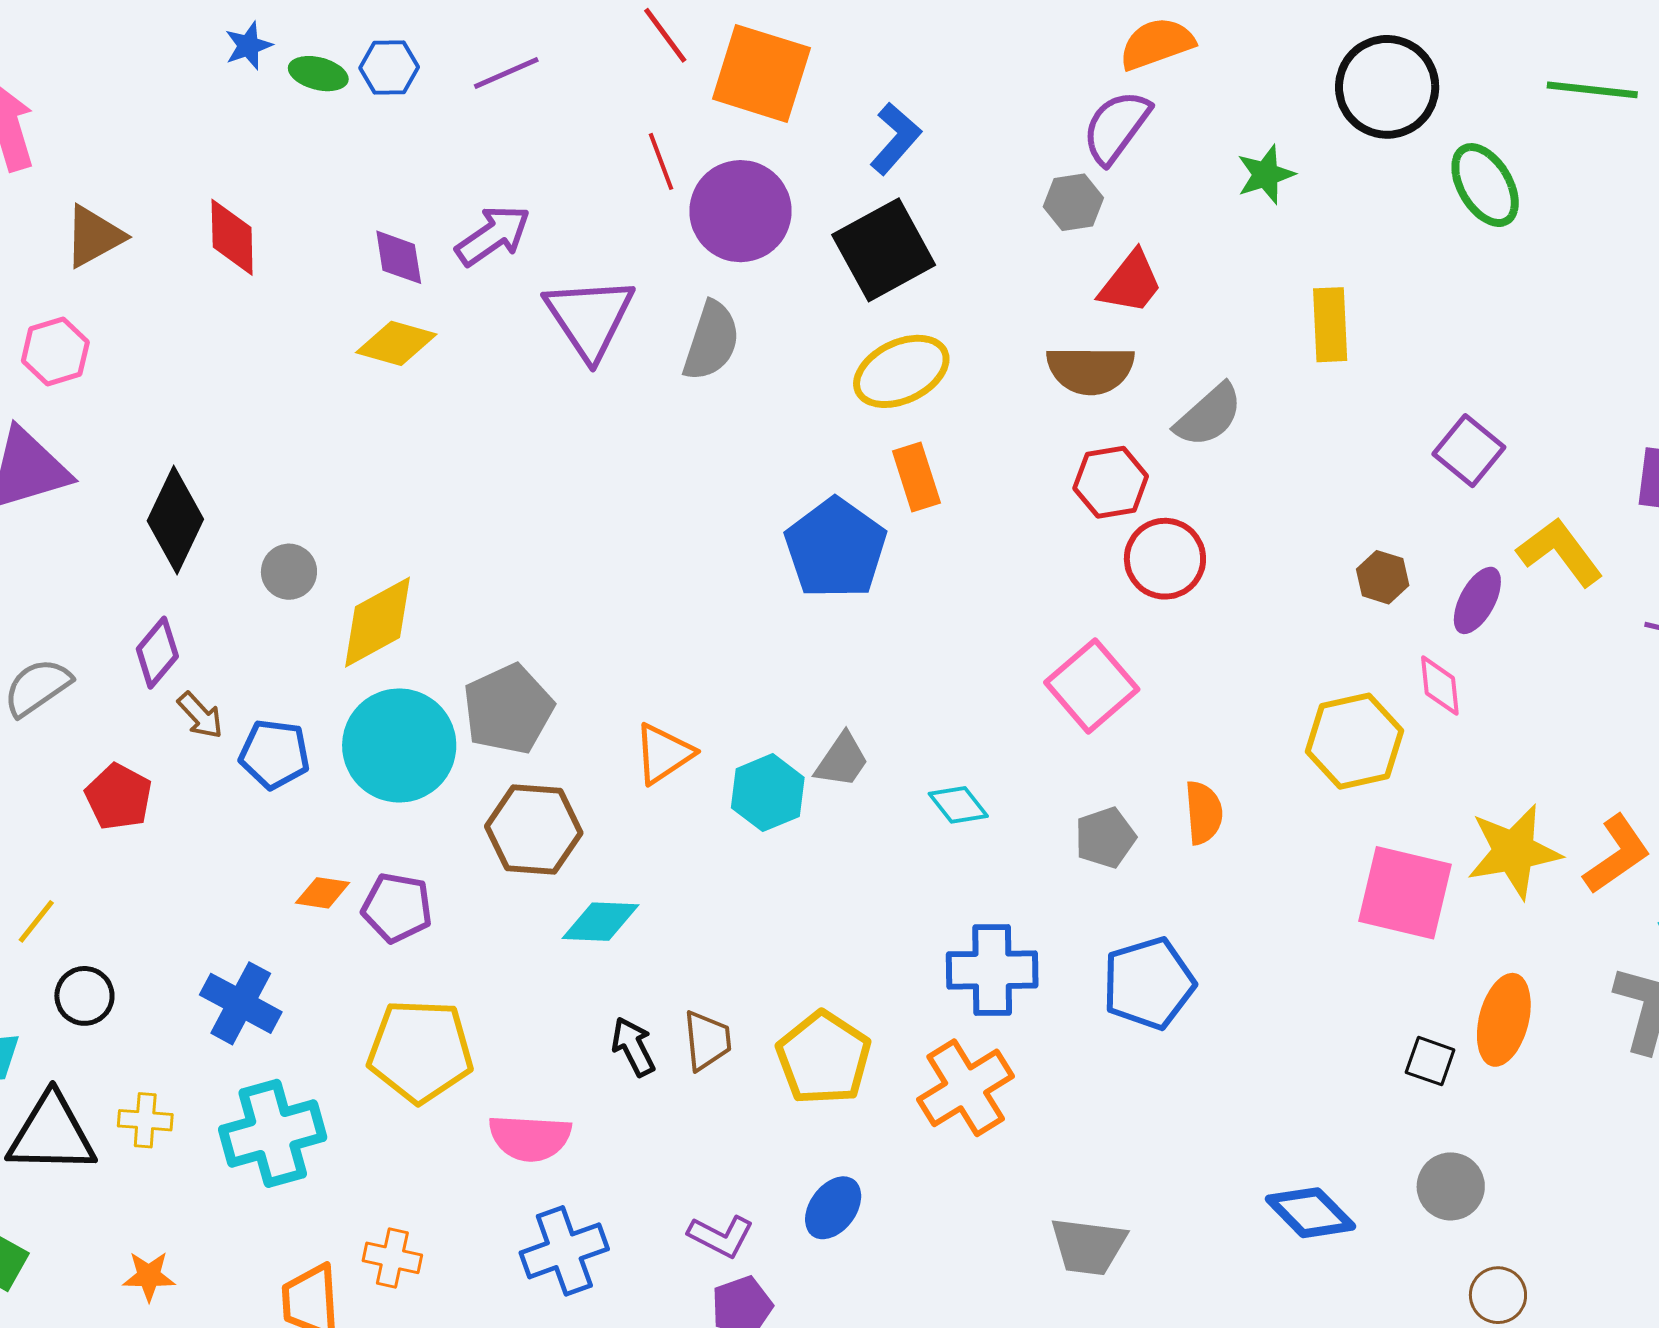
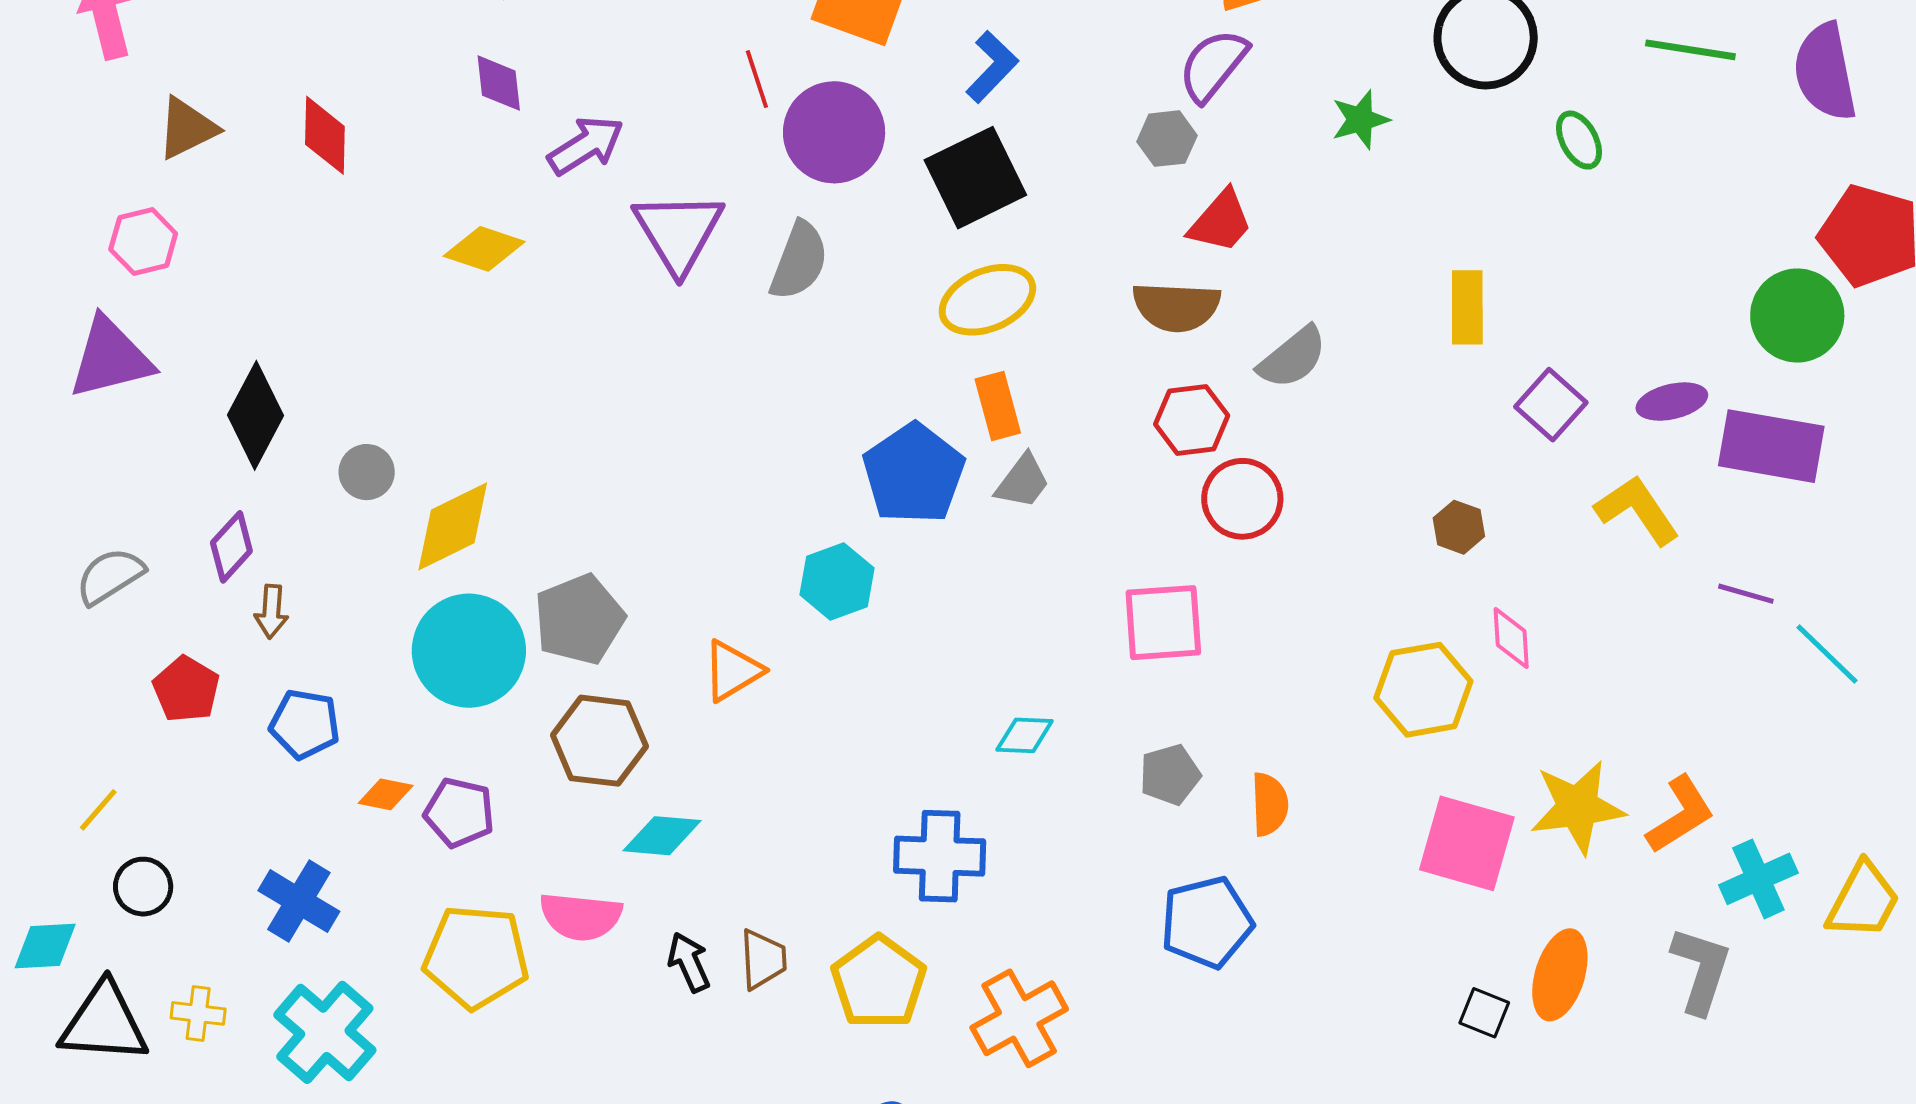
green ellipse: (1485, 185) -> (1579, 140), size x0.7
purple diamond: (399, 257) -> (499, 83), moved
yellow rectangle: (1330, 325) -> (1467, 307), moved
purple ellipse: (1477, 600) -> (1672, 402), moved, turned 46
pink square: (1092, 686) -> (1163, 623), turned 34
brown arrow: (200, 715) -> (271, 612), turned 44
blue pentagon: (274, 754) -> (305, 724), moved
gray trapezoid: (842, 760) -> (1023, 481), moved
cyan hexagon: (768, 793) -> (837, 581), moved
cyan diamond: (958, 805) -> (1025, 735), turned -52
orange semicircle: (1204, 813) -> (1270, 804), moved
blue cross: (992, 970) -> (940, 856), moved
cyan cross: (273, 1133) -> (325, 1032), turned -36
pink semicircle: (530, 1138) -> (581, 916), moved

